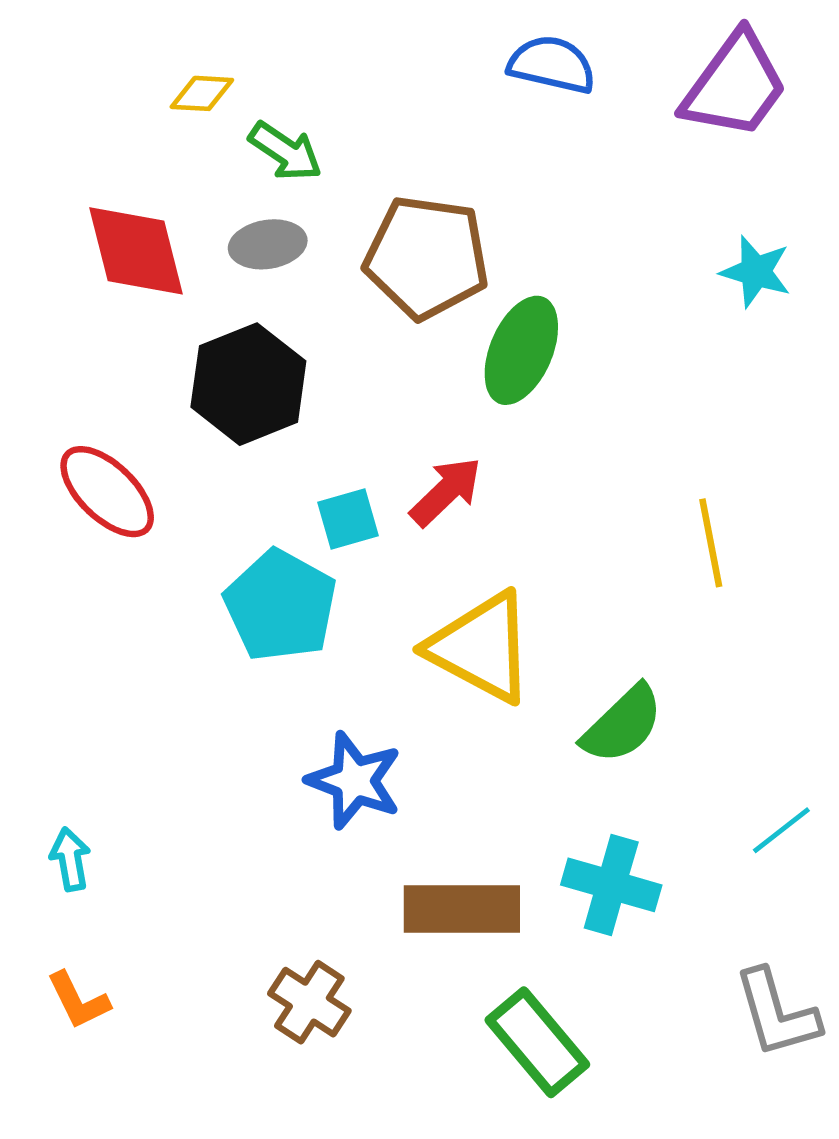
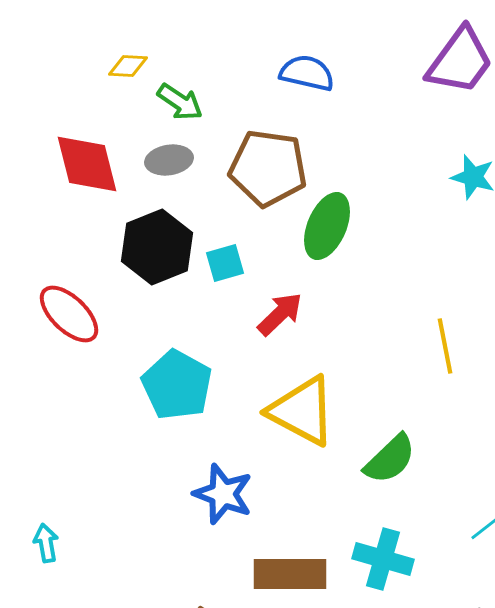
blue semicircle: (552, 65) -> (307, 73), moved
cyan square: (348, 519) -> (225, 263), moved

